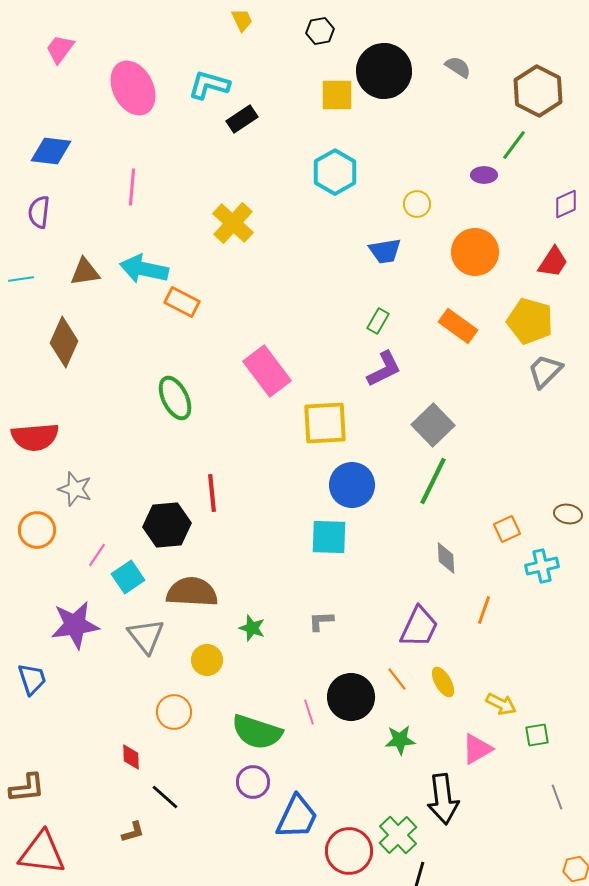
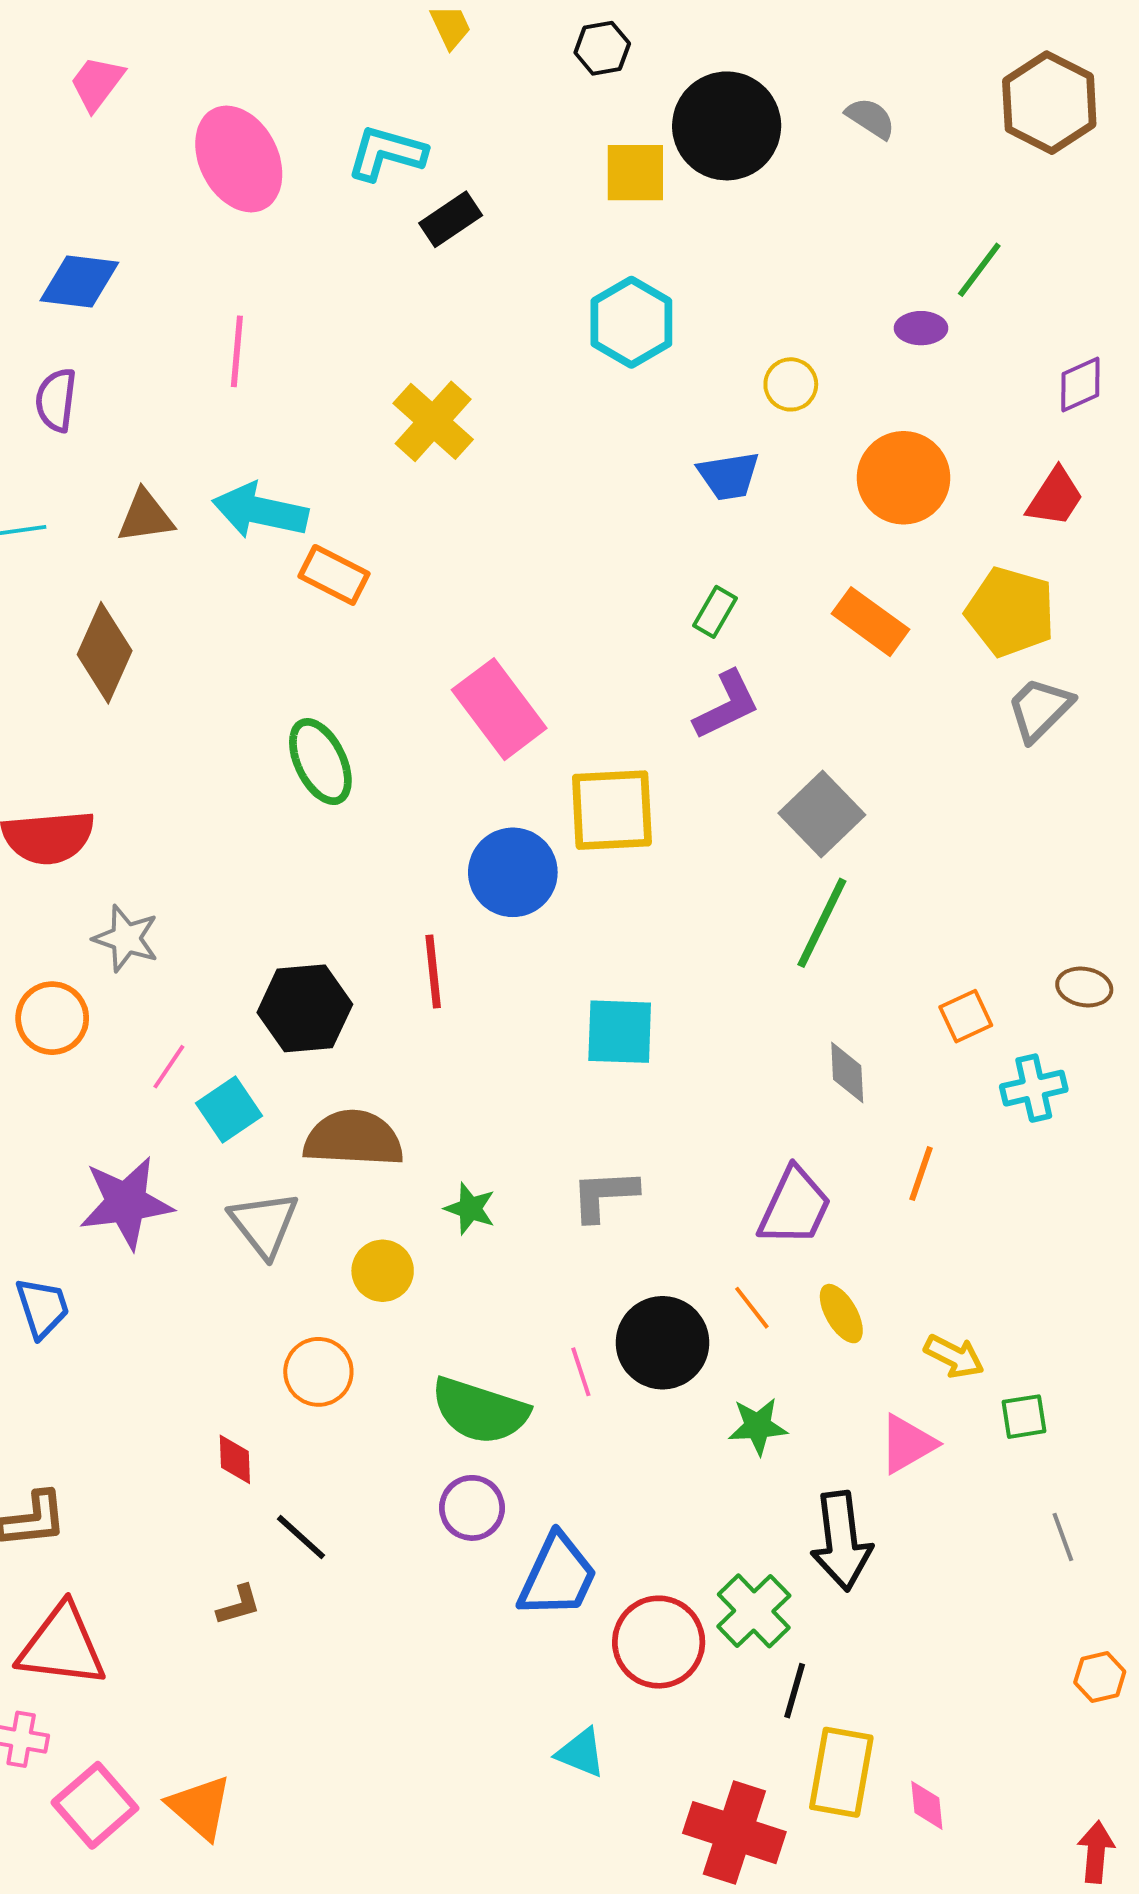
brown hexagon: (538, 91) -> (1049, 103), moved
blue circle: (352, 485) -> (513, 872), moved
red line: (212, 493) -> (433, 971), moved
gray L-shape: (321, 621) -> (604, 1195), size x1.4

